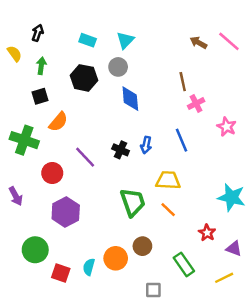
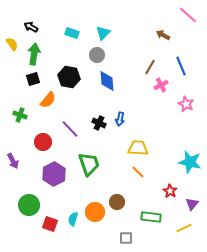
black arrow: (38, 33) -> (31, 27), turned -80
pink line: (229, 41) -> (188, 15), moved
green arrow: (41, 66) -> (34, 54), size x1.5
black hexagon: (84, 78) -> (69, 77), moved
brown line: (183, 82) -> (150, 67), turned 42
green cross: (24, 140) -> (20, 115), size x0.6
blue line: (181, 140) -> (181, 66), moved
green trapezoid: (133, 202) -> (89, 164), moved
purple triangle: (234, 249) -> (192, 204), turned 48
green rectangle: (184, 264) -> (151, 217), turned -48

